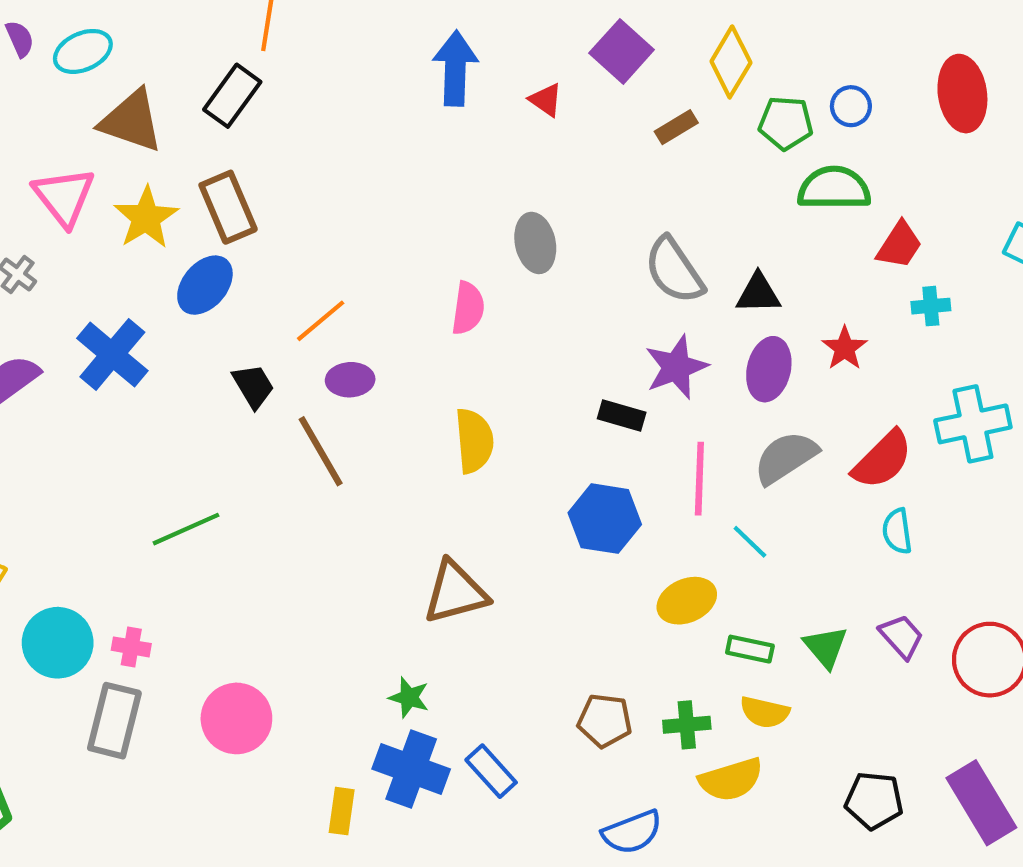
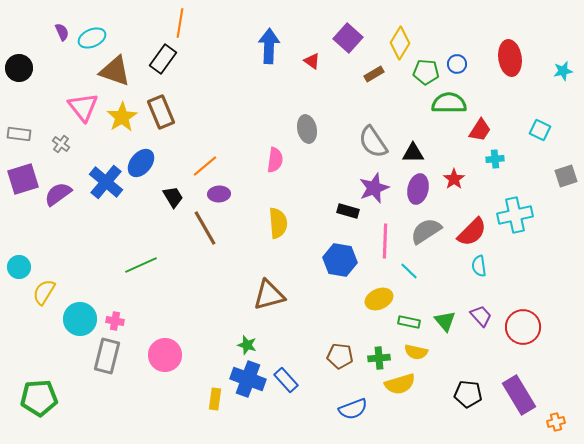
blue ellipse: (205, 285) -> (141, 163), moved

